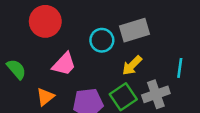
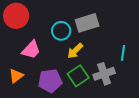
yellow arrow: (132, 65) -> (75, 51), moved

